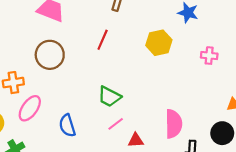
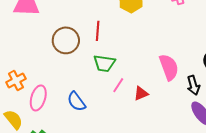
red line: (103, 40) -> (98, 31), moved
brown circle: (50, 55) -> (66, 40), moved

